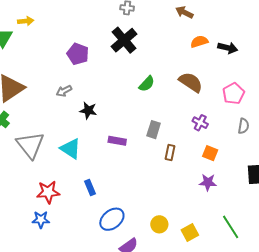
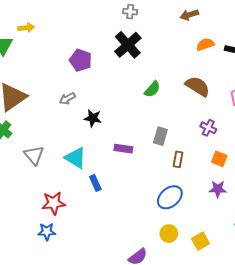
brown arrow: (184, 12) -> (189, 15), turned -42
gray triangle: (30, 145) -> (34, 155), size x0.7
blue rectangle: (90, 187) -> (95, 183), moved
blue ellipse: (112, 219) -> (170, 197), moved

